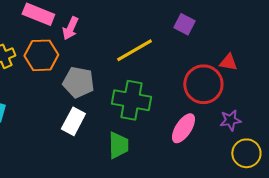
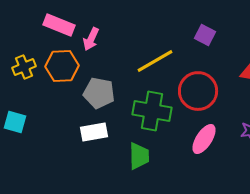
red circle: (203, 84) -> (198, 91), moved
white rectangle: (73, 121) -> (94, 132), turned 52

